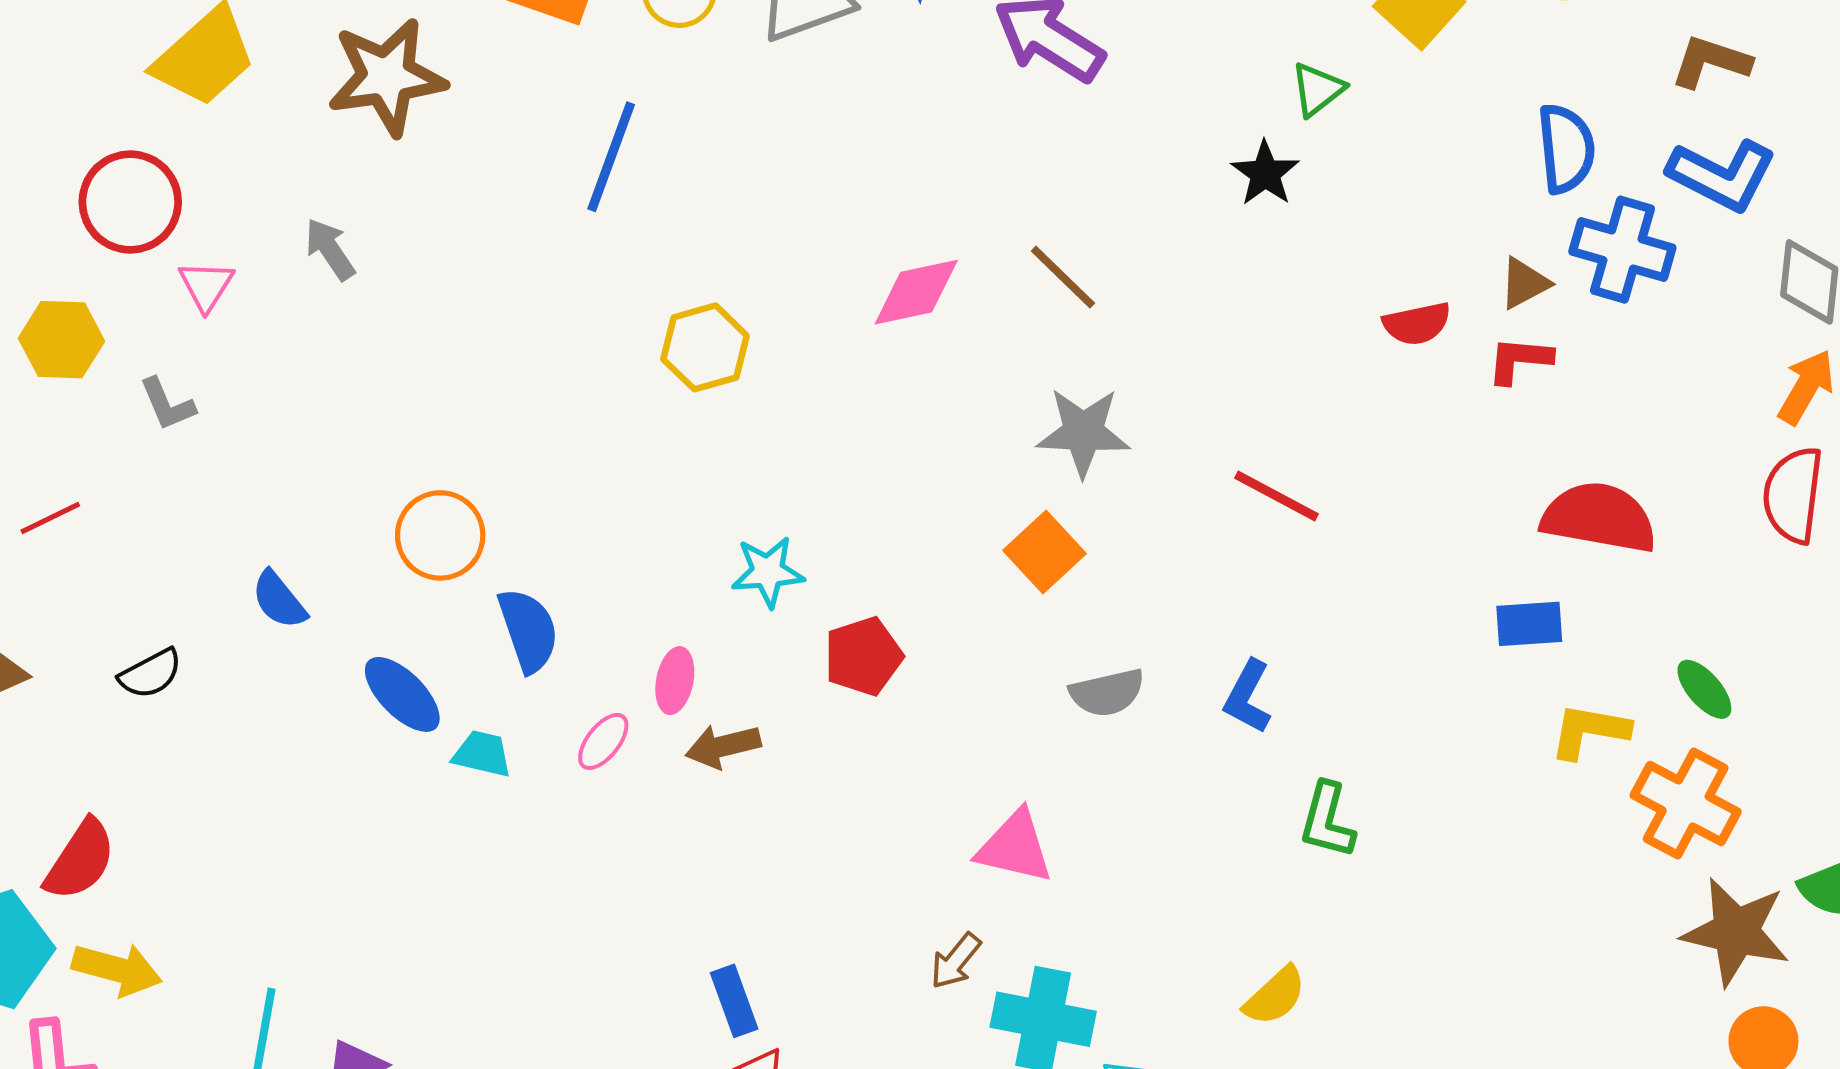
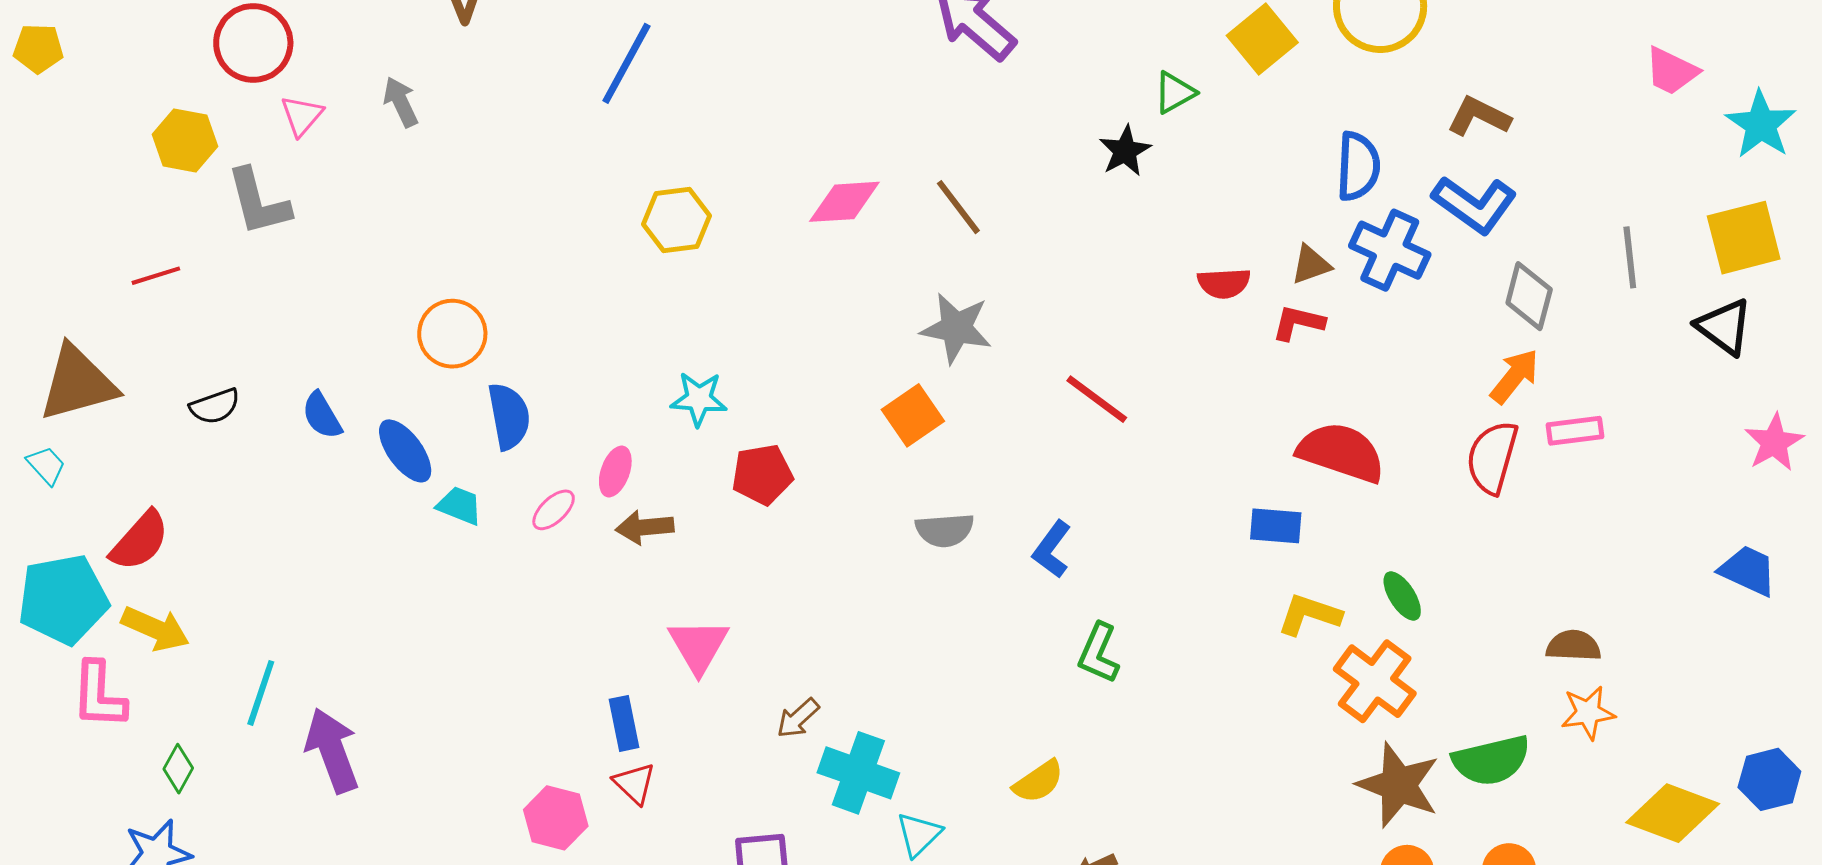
gray L-shape: (167, 404) -> (258, 202), size x1.6
blue semicircle: (279, 600) -> (322, 416), moved
pink triangle: (1015, 847) -> (698, 646), moved, turned 38

